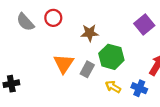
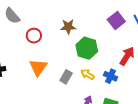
red circle: (53, 18) -> (34, 36), moved
orange triangle: (64, 64) -> (38, 67), moved
gray rectangle: (87, 69) -> (66, 77), moved

